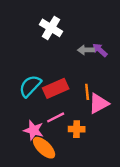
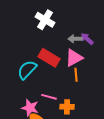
red rectangle: (56, 88) -> (49, 58), moved, turned 55
pink triangle: (99, 104) -> (74, 58), moved
pink line: (56, 117) -> (49, 97), turned 42

